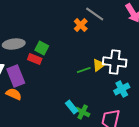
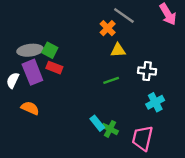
green square: (42, 48) -> (50, 50), moved
white cross: (115, 62) -> (147, 71), size x0.7
yellow triangle: (99, 65) -> (118, 50), moved, turned 32
purple rectangle: (16, 76) -> (32, 72), moved

